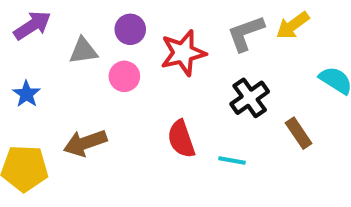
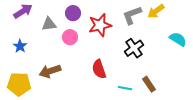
brown rectangle: (299, 133) -> (149, 84), moved
cyan line: (232, 160) -> (125, 88), moved

